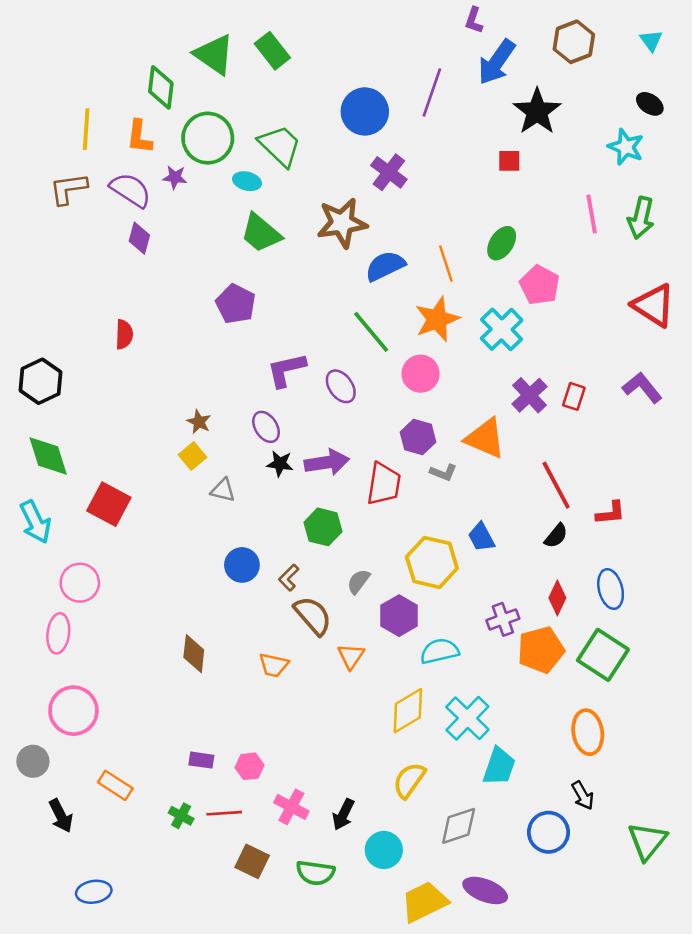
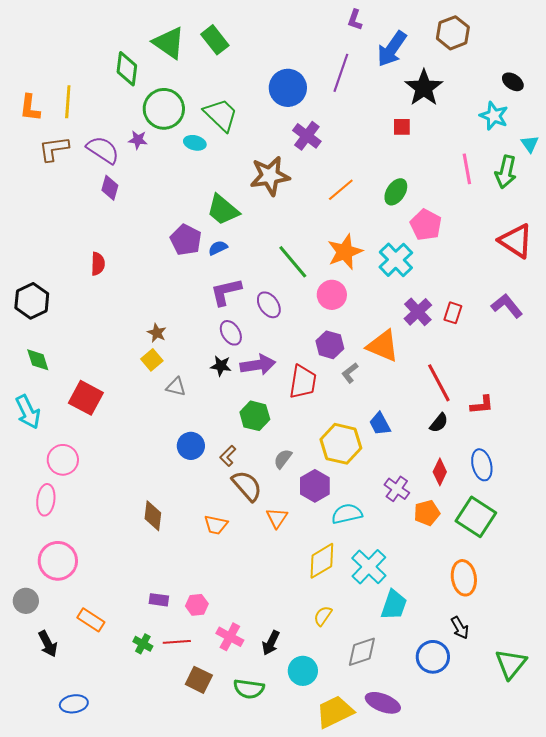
purple L-shape: (474, 20) -> (355, 20), moved
cyan triangle: (651, 41) -> (530, 144), moved
orange L-shape: (139, 137) -> (30, 108), moved
green trapezoid: (261, 233) -> (223, 210), moved
orange line: (446, 263) -> (341, 190), moved, turned 68
blue semicircle: (385, 266) -> (218, 248), moved, size x0.6
purple ellipse: (266, 427) -> (231, 333), moved
green diamond: (48, 456) -> (38, 360), size x0.7
gray L-shape: (443, 472) -> (350, 373), turned 120
purple cross: (503, 619) -> (397, 489), turned -35
orange pentagon: (541, 650) -> (427, 513), size x0.7
yellow semicircle: (409, 780) -> (323, 616), size x0.7

